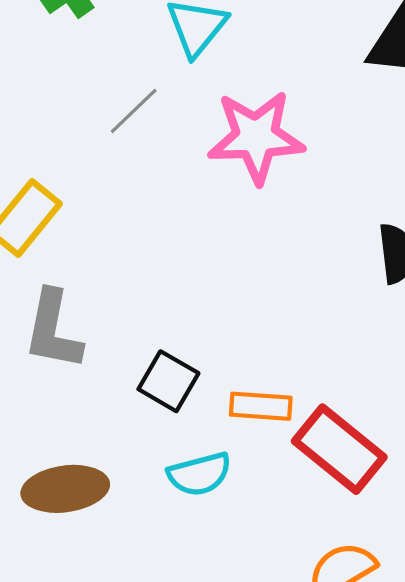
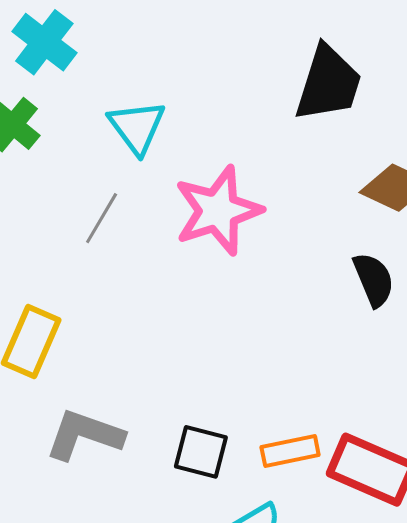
gray L-shape: (53, 330) -> (85, 435), turned 114

